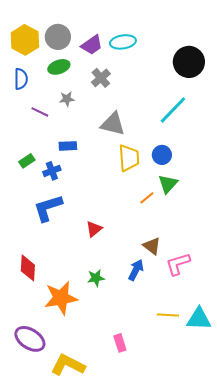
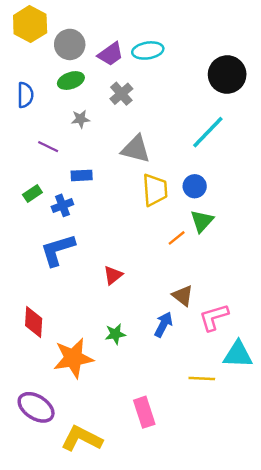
yellow hexagon: (25, 40) -> (30, 24), moved
purple line: (40, 112) -> (48, 147), moved
cyan triangle: (199, 319) -> (238, 354), moved
pink rectangle: (120, 343) -> (144, 412), size x1.4

